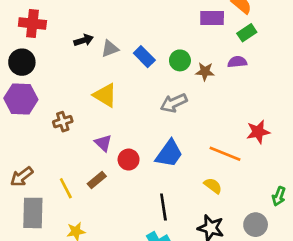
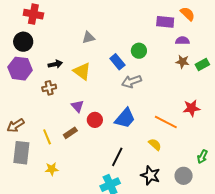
green rectangle: (247, 33) -> (202, 65), moved
black arrow: (84, 40) -> (55, 64), moved
blue rectangle: (144, 57) -> (117, 62), moved
purple semicircle: (237, 62) -> (182, 41), moved
brown star: (205, 72) -> (182, 62), moved
black line: (163, 207) -> (117, 157), turned 30

